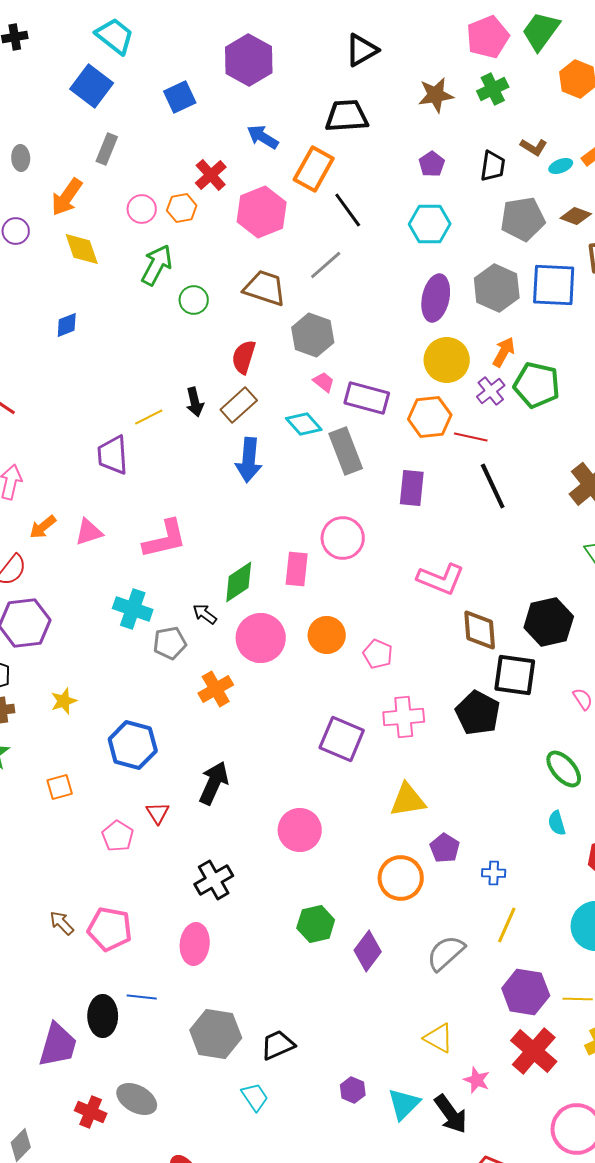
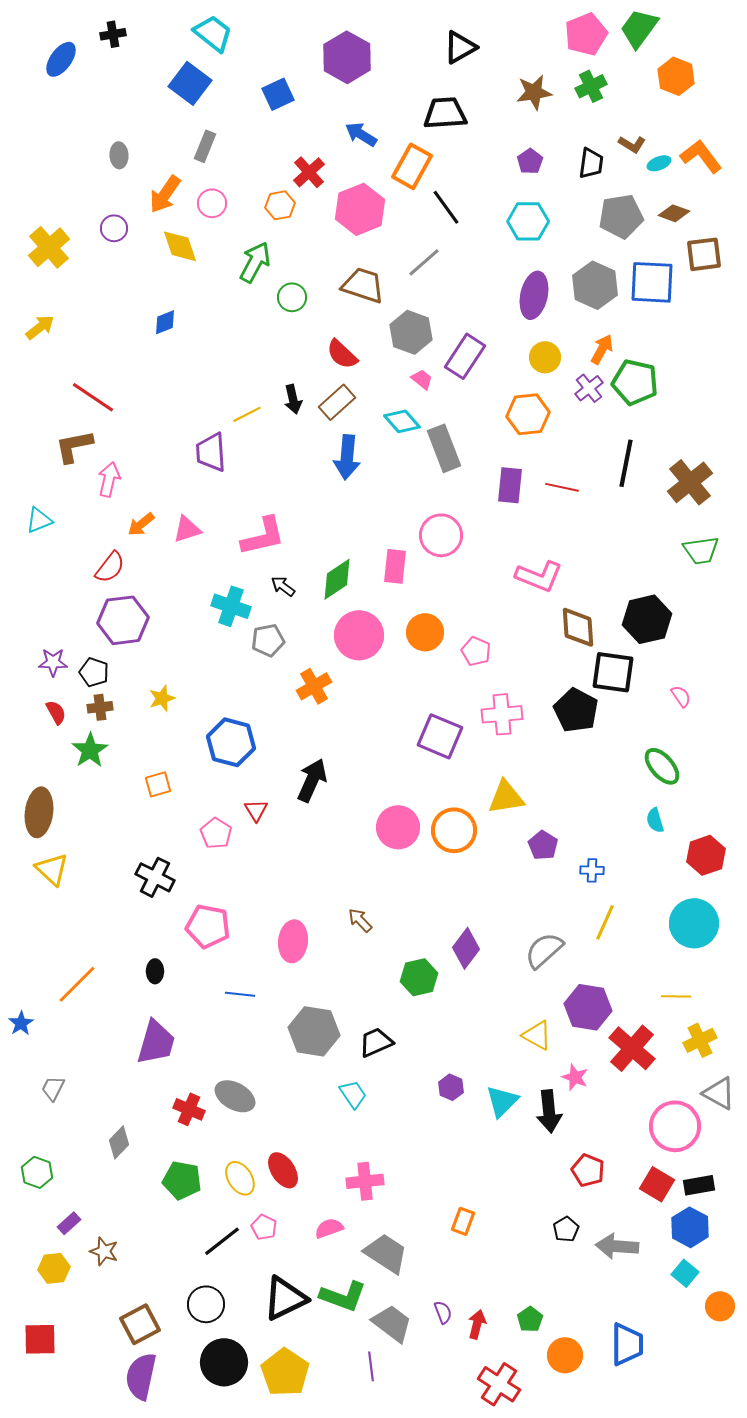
pink circle: (142, 209) -> (212, 203), moved
red semicircle: (244, 357) -> (342, 354), turned -64
yellow circle: (447, 360) -> (545, 357), size x0.7
purple rectangle: (367, 398) -> (465, 356), moved, turned -72
red line: (471, 437) -> (562, 487), moved
black line: (493, 486) -> (626, 463), moved, turned 36
black arrow: (205, 614) -> (283, 586), moved
orange circle: (401, 878) -> (454, 830), moved
black cross: (214, 880) -> (155, 877), moved, turned -33
brown arrow: (62, 923) -> (360, 920), moved
green hexagon: (316, 924) -> (419, 977), moved
purple hexagon: (526, 992) -> (588, 1007), moved
black ellipse: (103, 1016) -> (155, 971), moved, size x0.6
black arrow: (451, 1114) -> (549, 1111), turned 30

